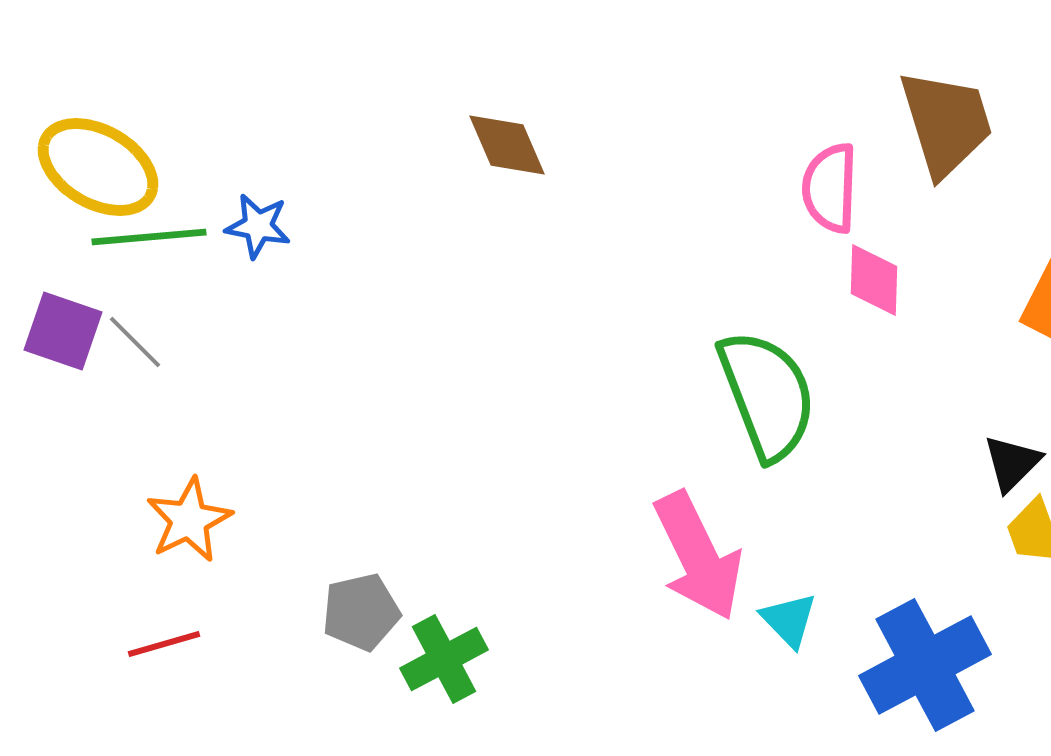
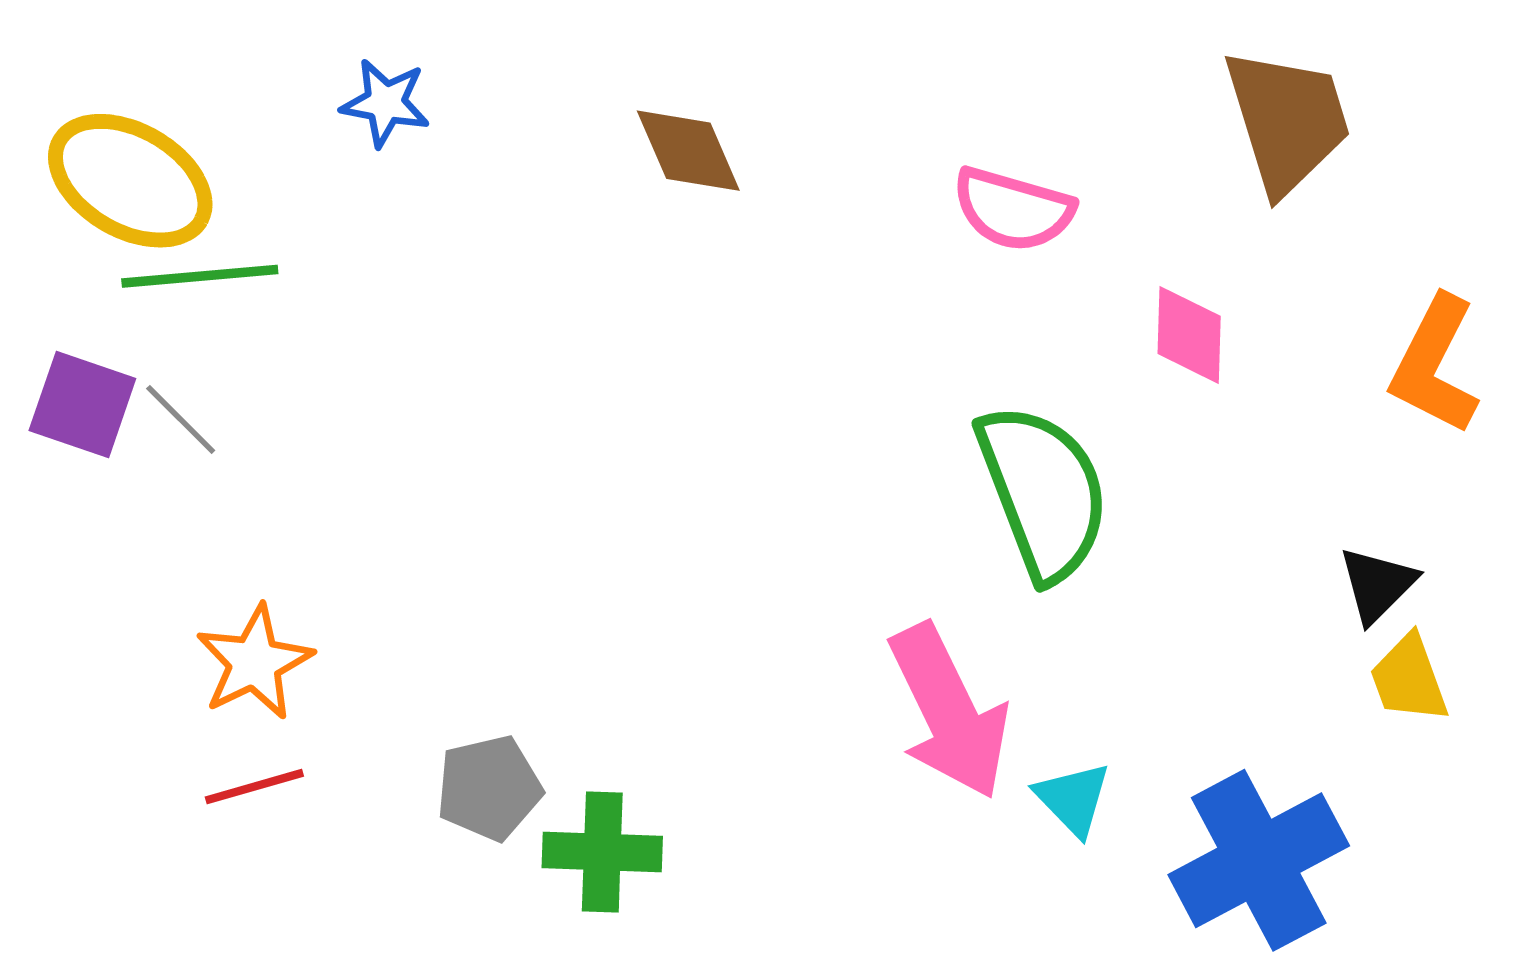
pink semicircle: (830, 188) -> (1013, 209), moved, turned -76
blue star: (258, 226) -> (385, 103), moved
red line: (164, 644) -> (254, 787), moved
green cross: (444, 659) -> (602, 852), turned 30

